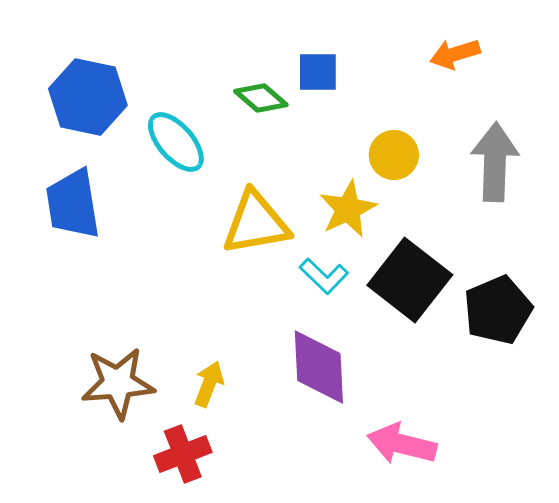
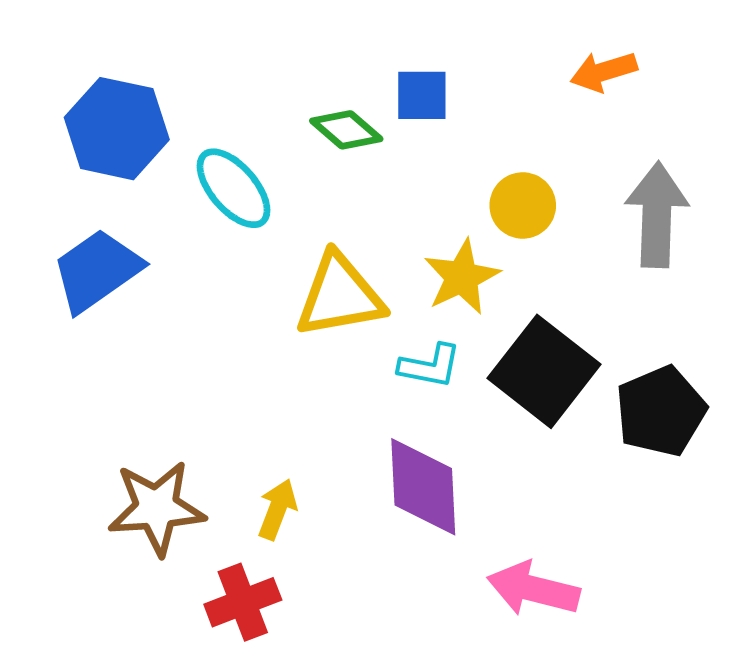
blue trapezoid: (73, 204) -> (97, 270), turned 64
cyan L-shape: (324, 276) -> (430, 366), turned -33

